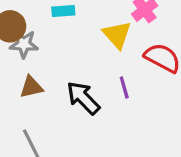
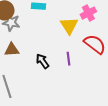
black arrow: (83, 98) -> (42, 61), size x0.7

